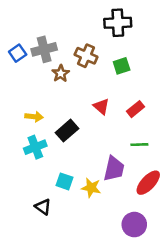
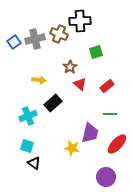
black cross: (118, 23) -> (80, 21), moved
brown cross: (86, 56) -> (59, 34), moved
brown star: (61, 74) -> (70, 67), moved
yellow arrow: (34, 117) -> (39, 80), moved
cyan square: (64, 181) -> (27, 146), moved

